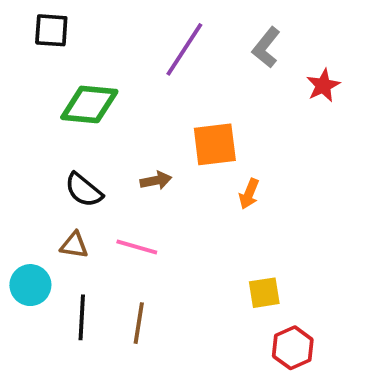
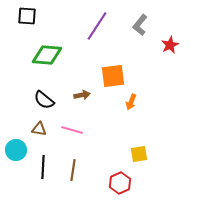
red hexagon: (293, 348) -> (120, 183), moved

